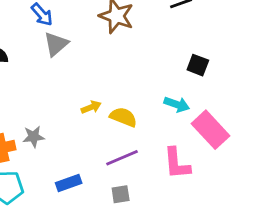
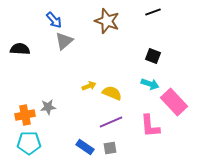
black square: (198, 65) -> (153, 56), moved
blue rectangle: (69, 183) -> (85, 147), moved, turned 54

